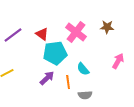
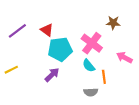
pink cross: (76, 32) -> (92, 43), moved
pink arrow: (118, 61) -> (124, 57), turned -91
orange line: (68, 82) -> (104, 77), moved

